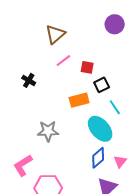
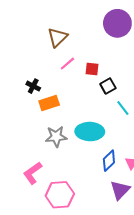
purple circle: (115, 24) -> (117, 23), size x1.4
orange rectangle: (79, 100) -> (49, 103), moved
cyan ellipse: (100, 129) -> (90, 132), moved, turned -44

